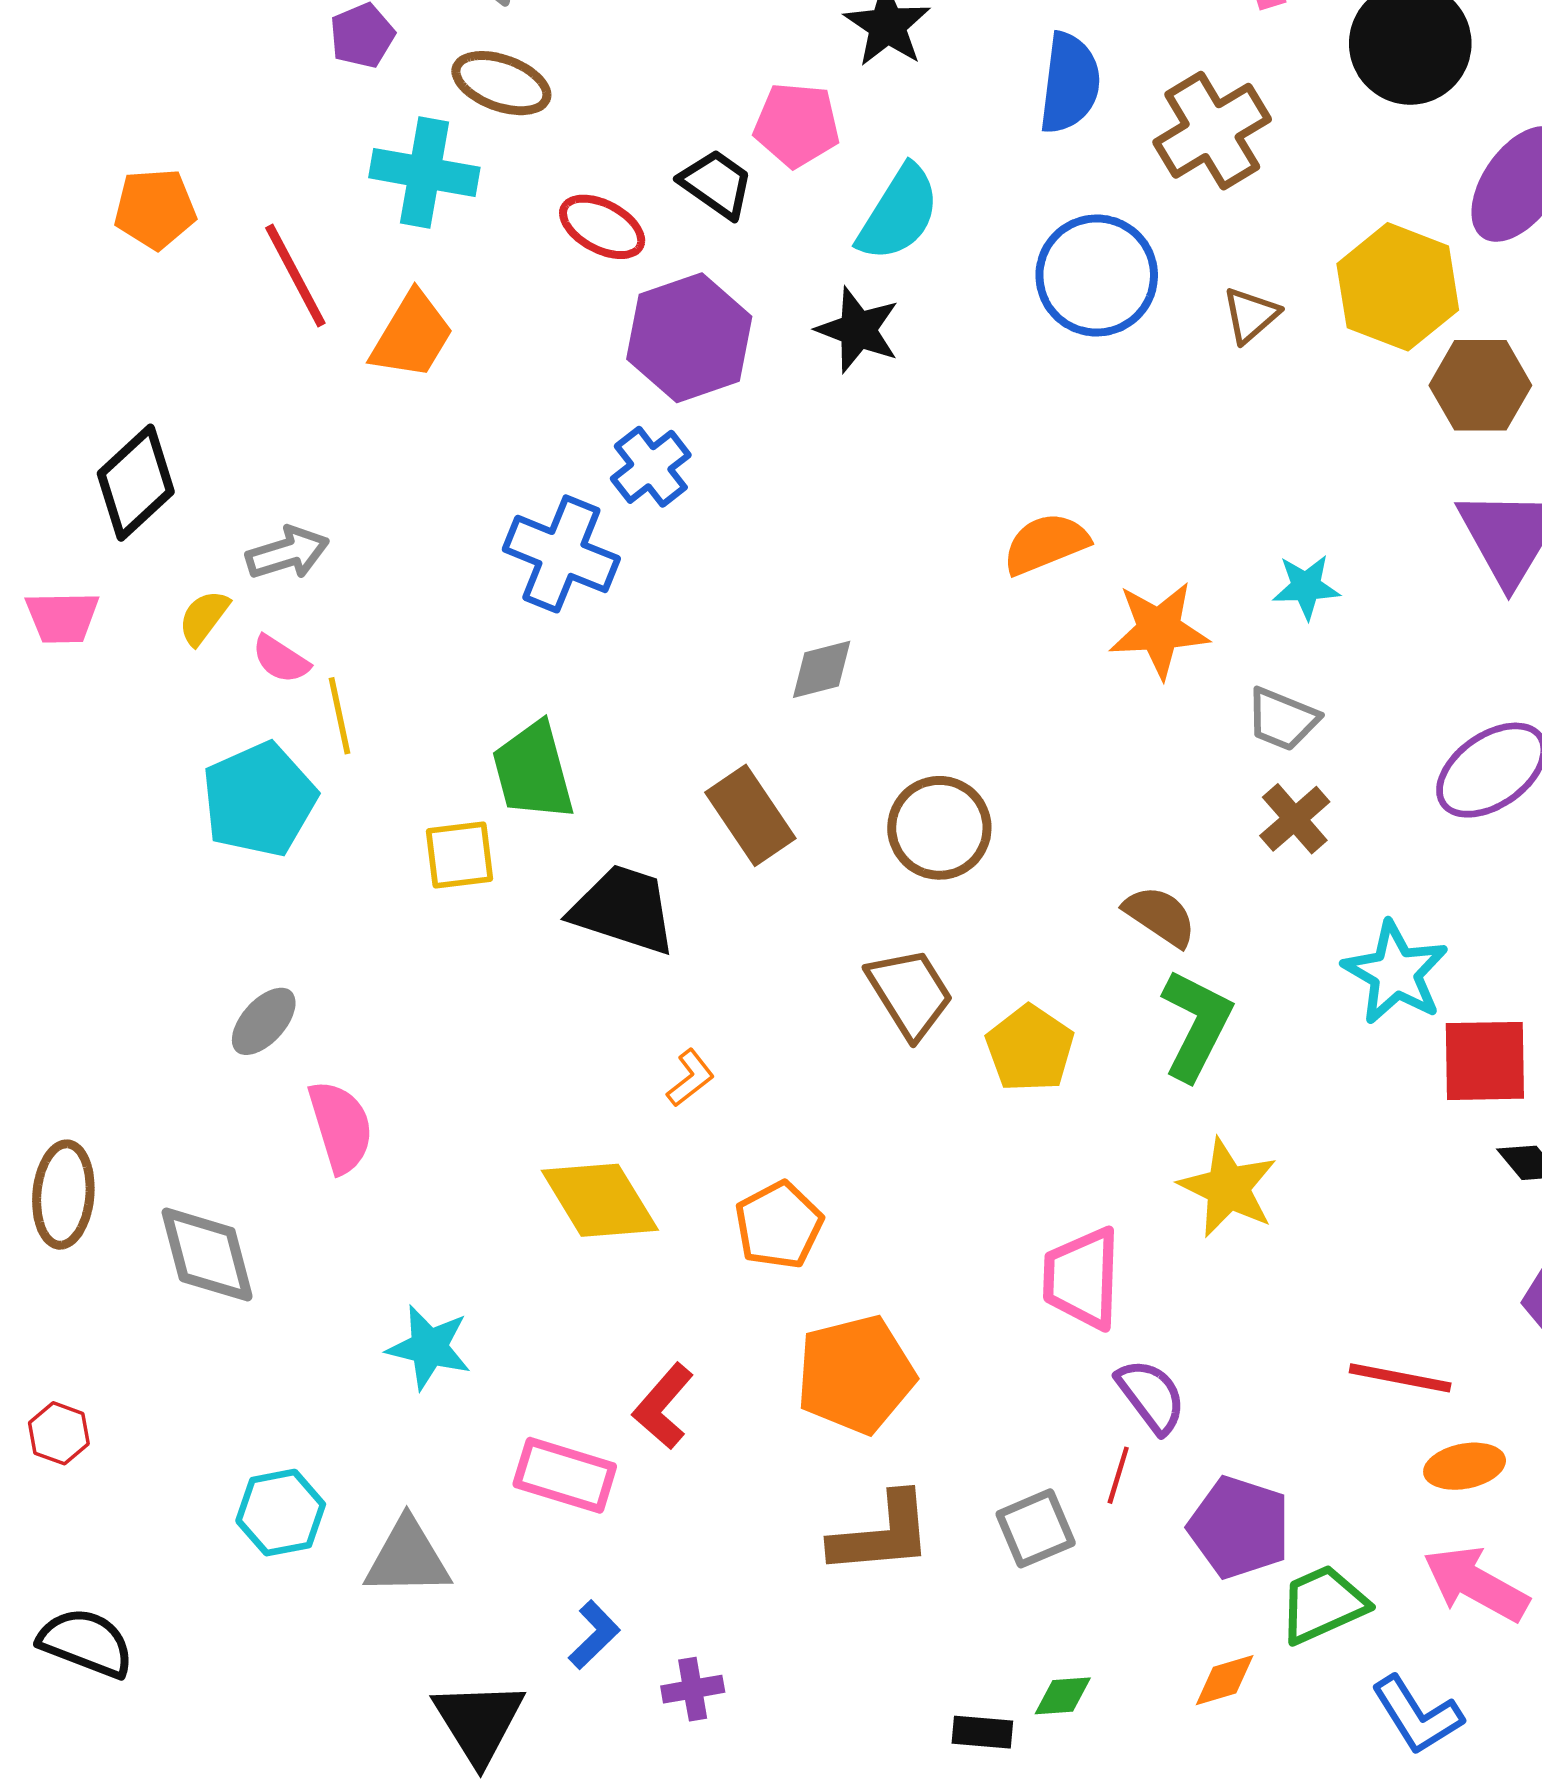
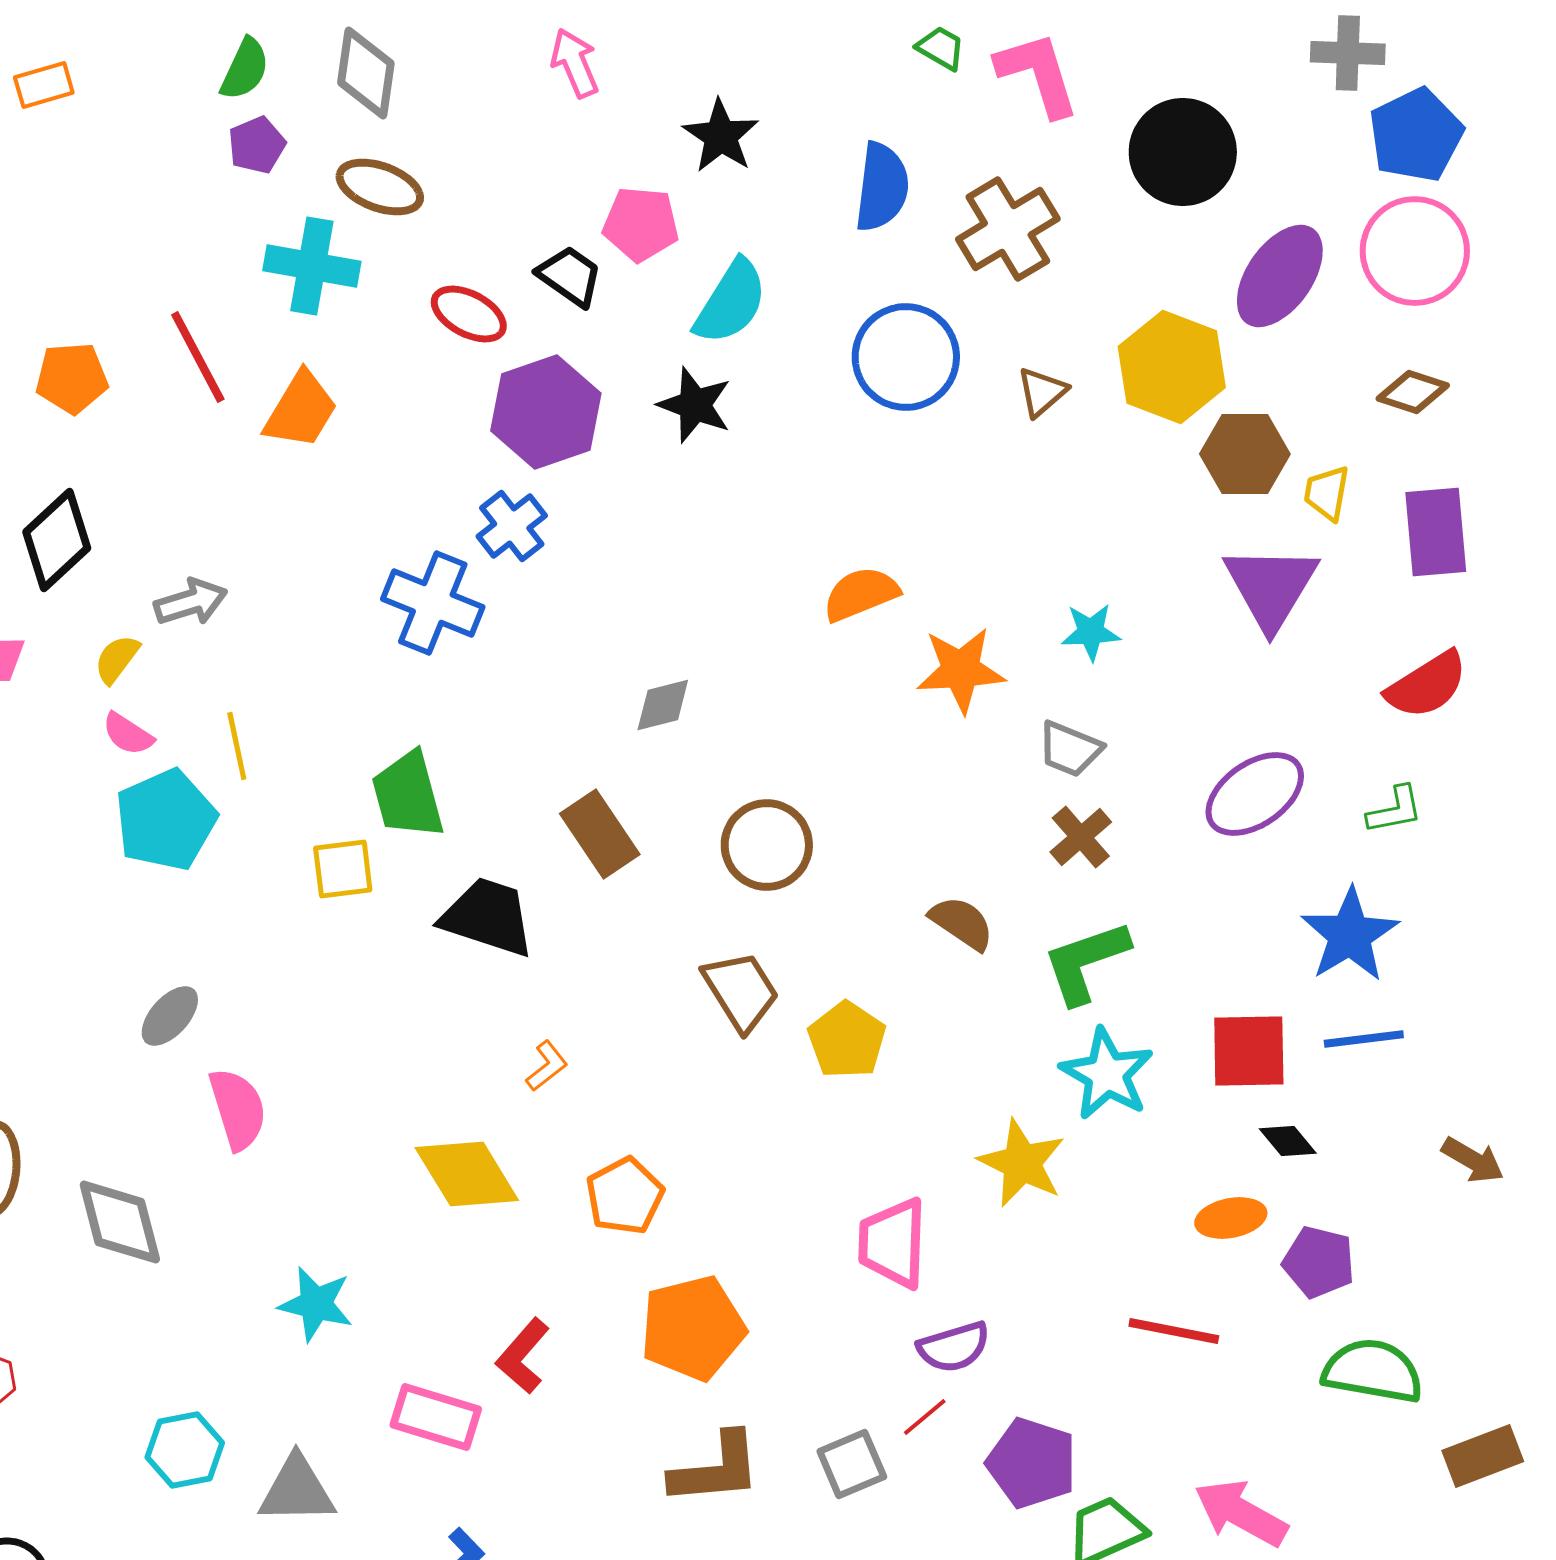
orange pentagon: (155, 209) -> (72, 378), moved
pink semicircle: (281, 659) -> (128, 734), moved
cyan star: (1396, 973) -> (1107, 1074), moved
green L-shape: (1196, 1025) -> (1086, 962), moved, turned -136
purple semicircle: (1151, 1396) -> (954, 1347), turned 110
orange ellipse: (1465, 1466) -> (1231, 1218), moved
red line: (1118, 1475) -> (925, 1417), turned 33

